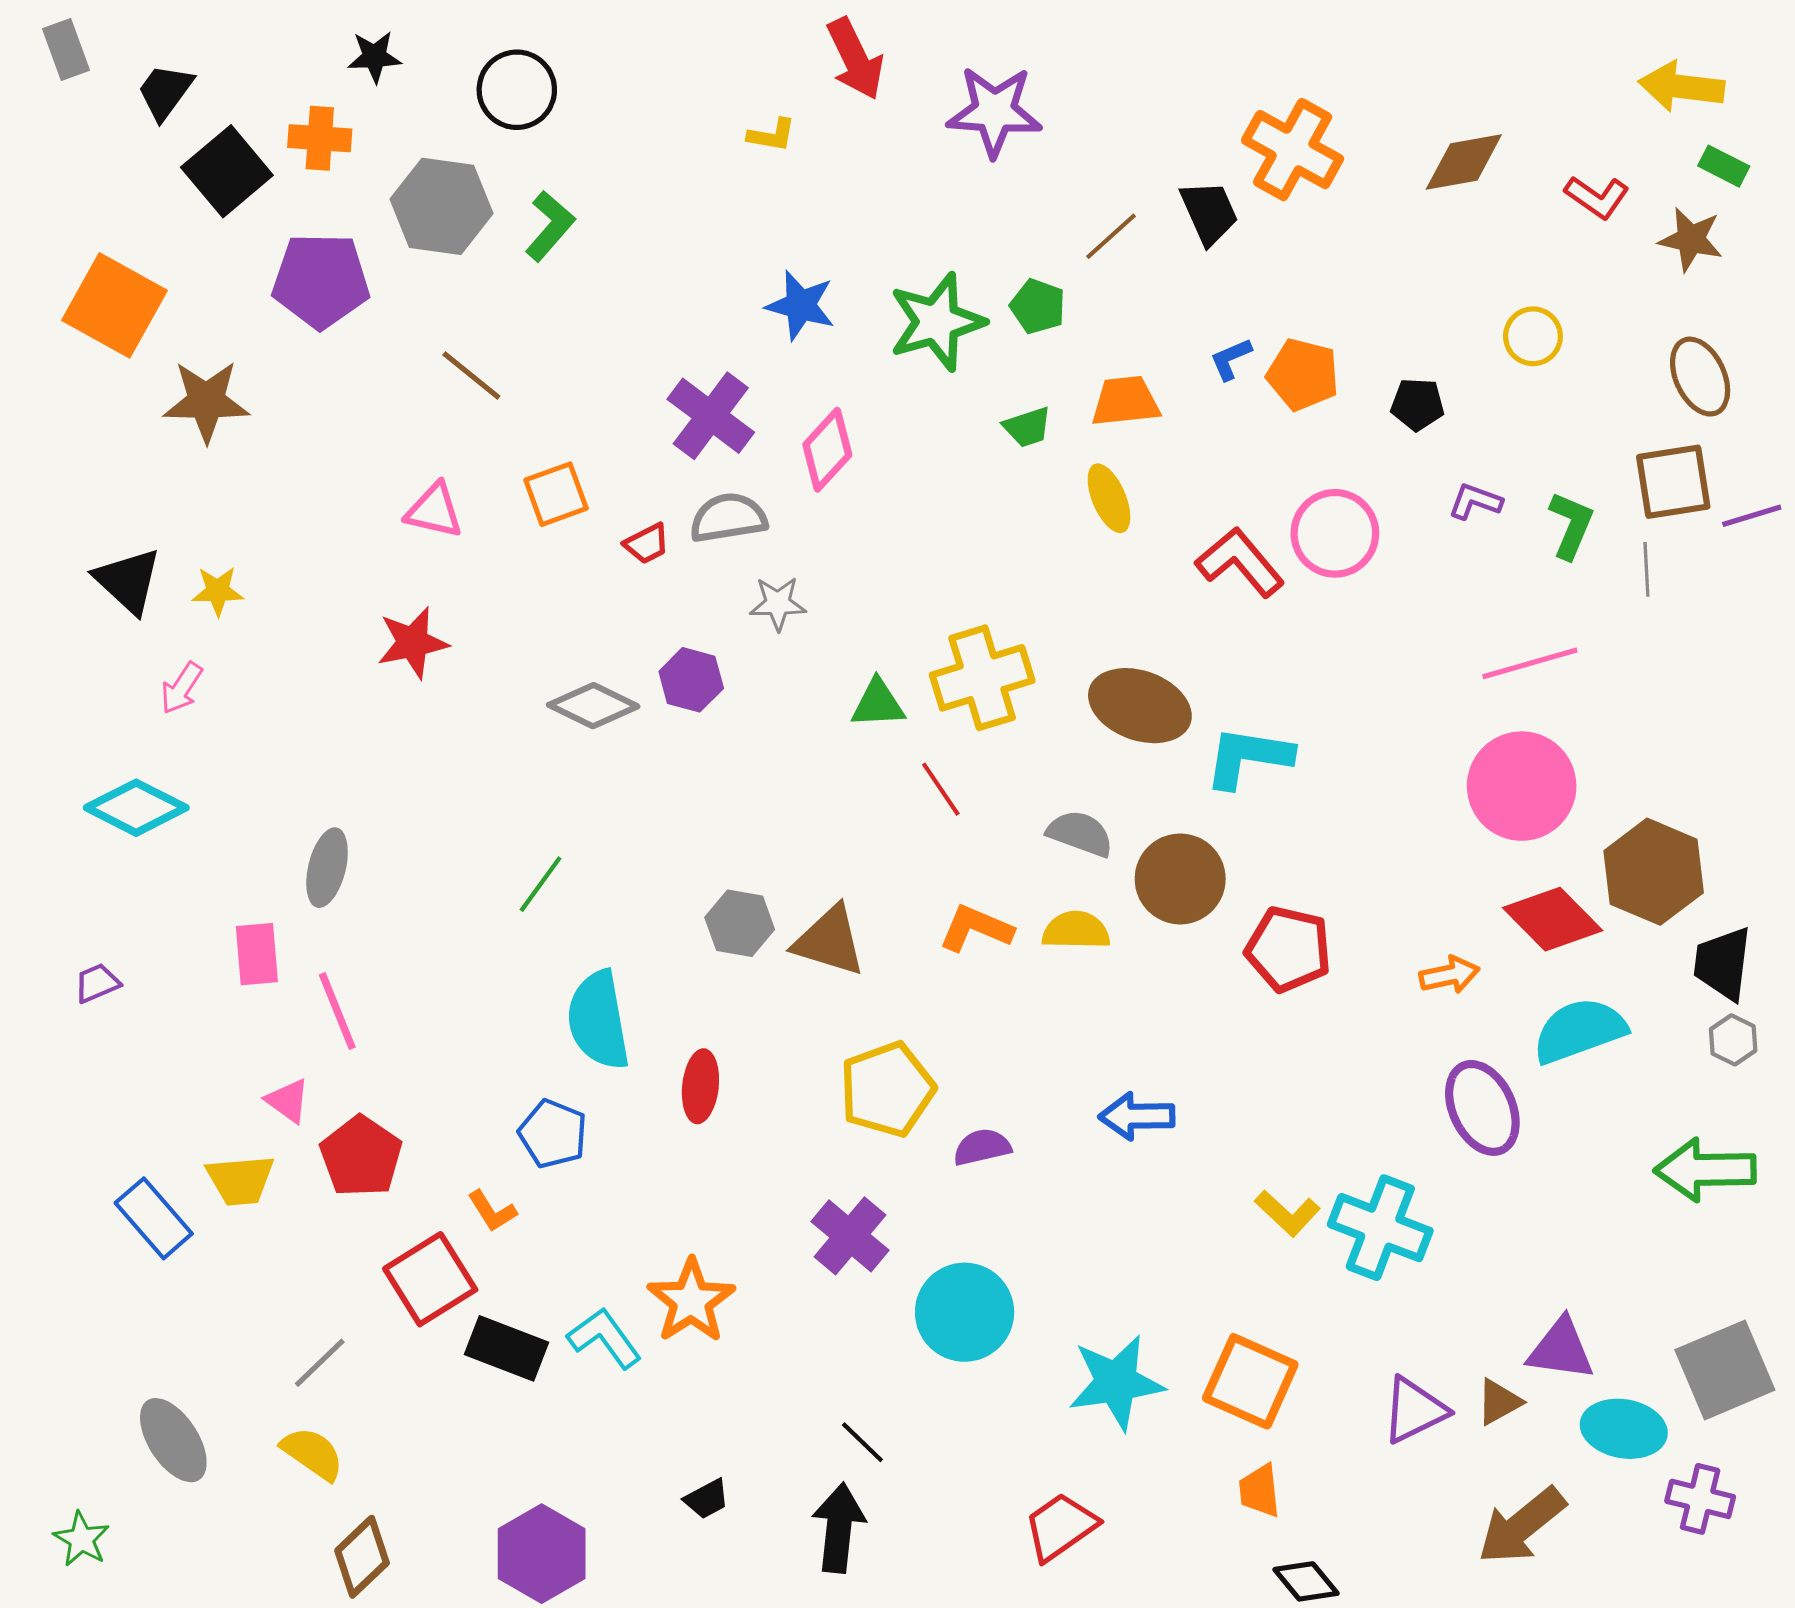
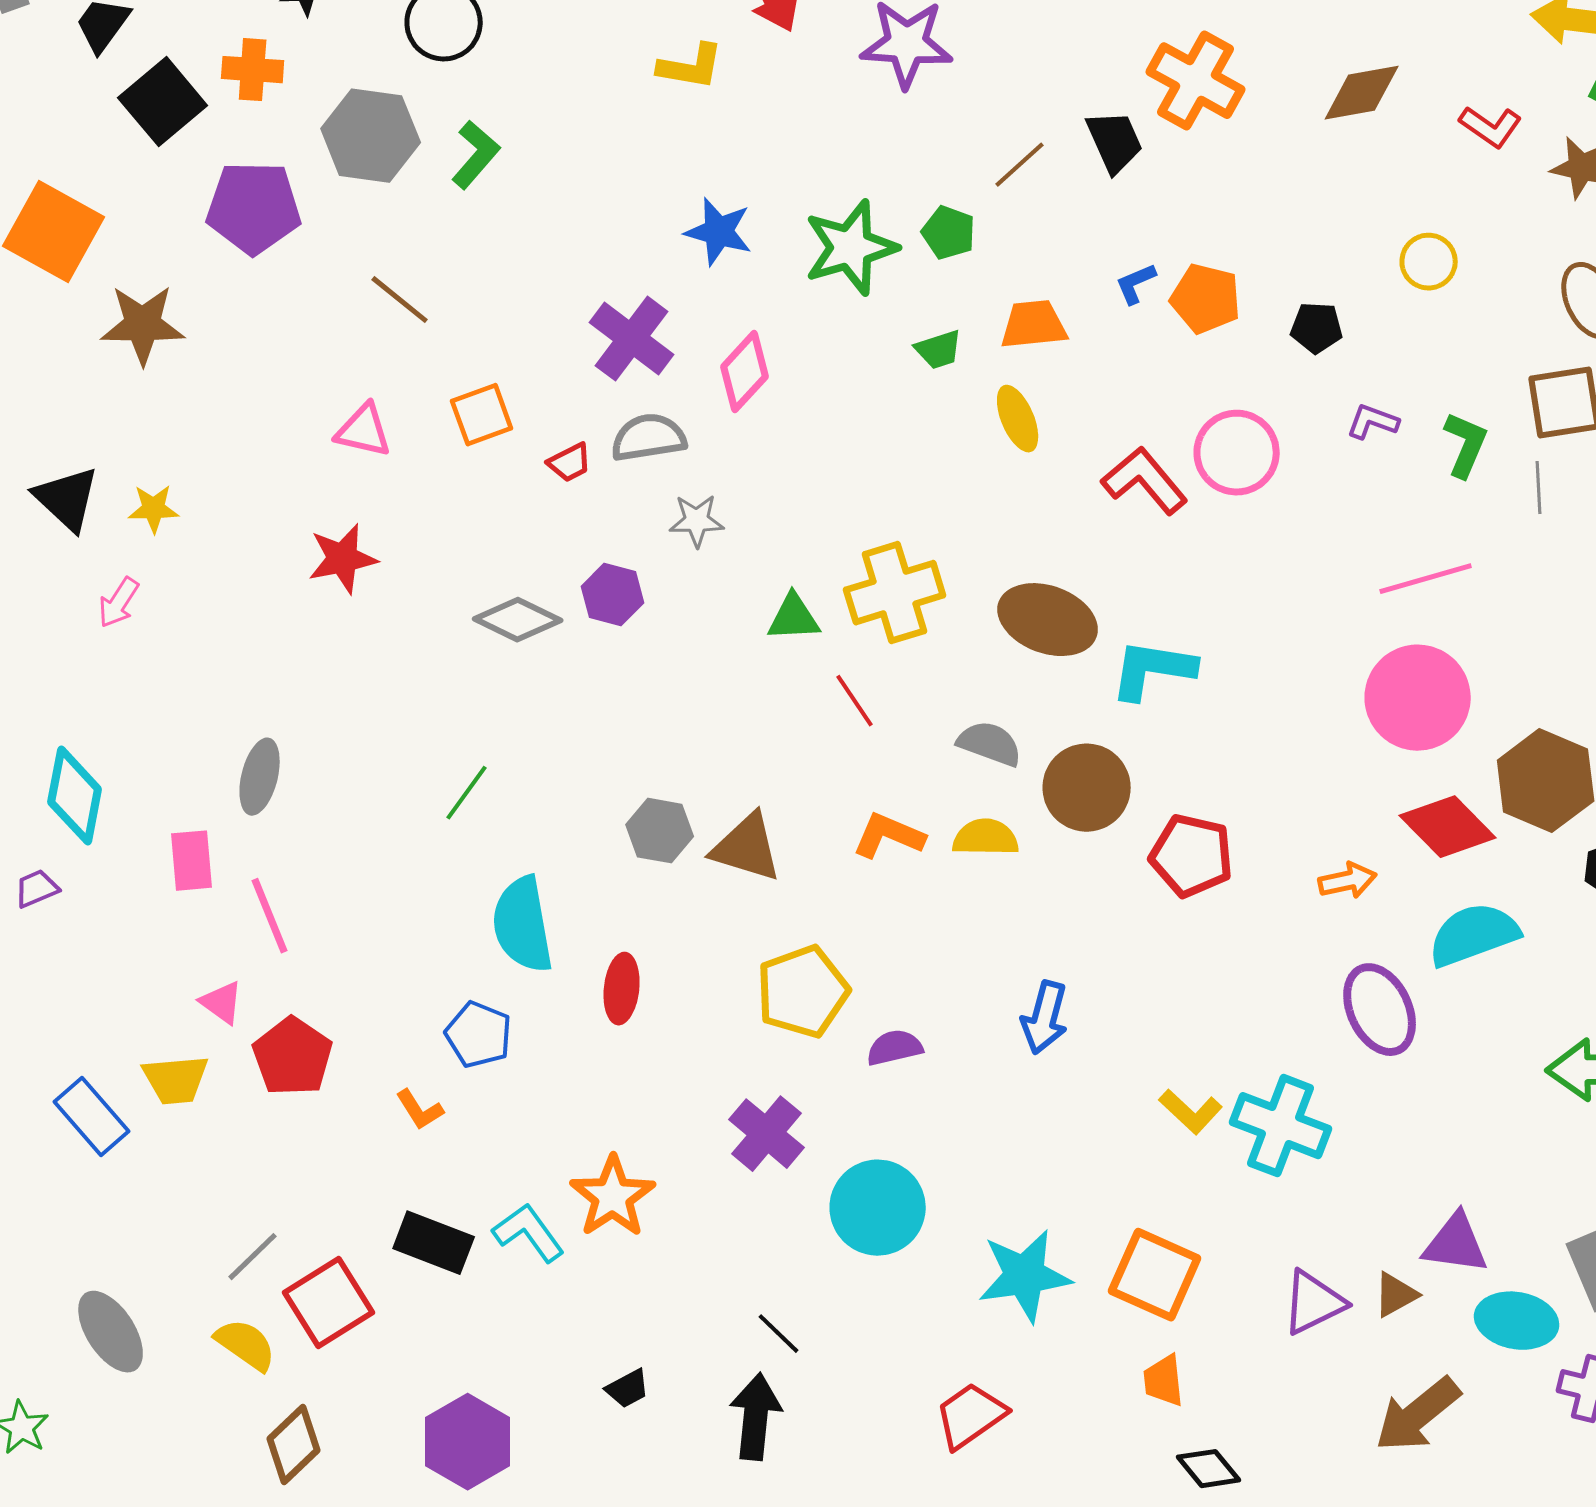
yellow L-shape: (772, 135) -> (691, 67), size x1.4
cyan diamond: (136, 808) -> (75, 796), moved, turned 74
blue arrow: (1137, 1116) -> (1045, 1018), turned -74
red square: (430, 1279) -> (329, 1303), moved

